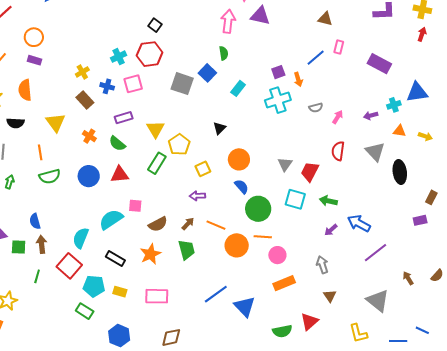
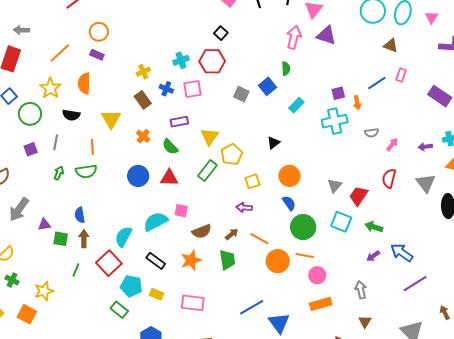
gray square: (182, 84) -> (241, 94), size x0.7
green semicircle: (50, 176) -> (86, 171), moved

